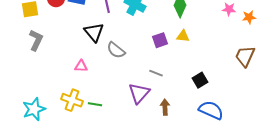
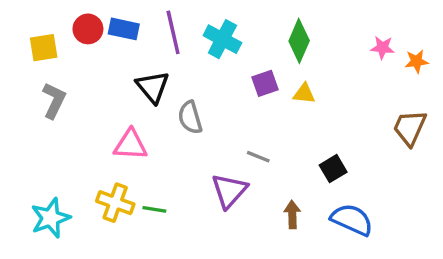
purple square: (160, 40) -> (265, 83), moved
gray semicircle: (116, 50) -> (190, 117), turned 36
pink triangle: (81, 66) -> (131, 145), size x1.5
brown arrow: (165, 107) -> (292, 215), moved

